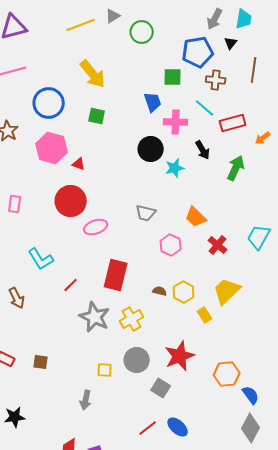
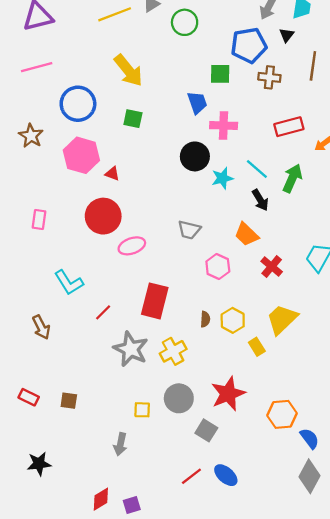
cyan line: (205, 108) -> (257, 169), moved
black arrow: (203, 150) -> (260, 200), moved
brown semicircle: (160, 291) -> (205, 319), turned 80

